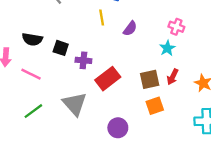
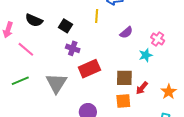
purple semicircle: (130, 28) -> (126, 32), moved
black square: (61, 48) -> (66, 26), moved
red arrow: (173, 77) -> (142, 88), moved

